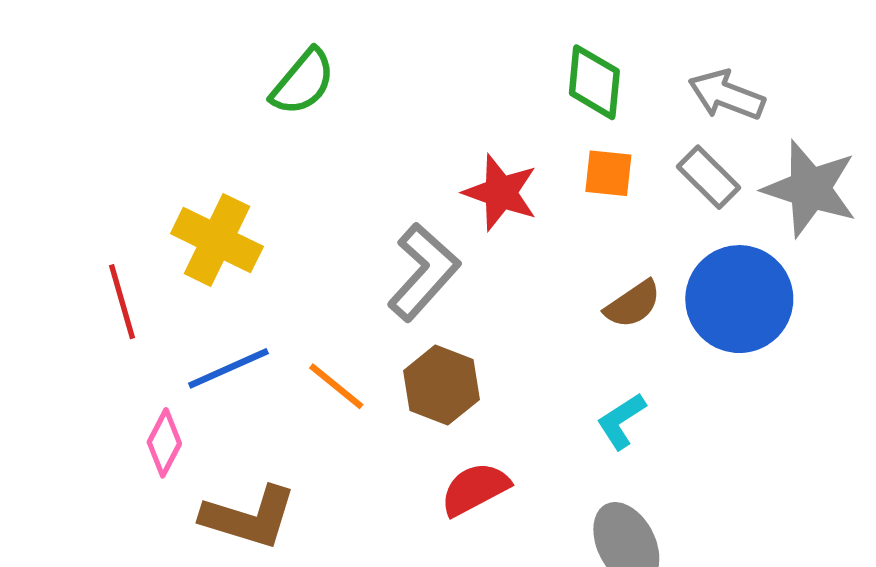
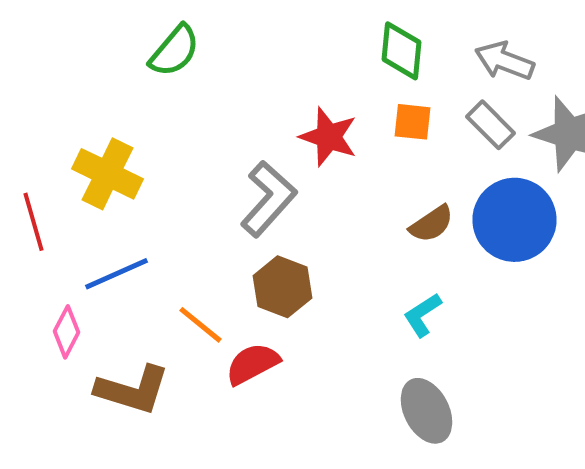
orange line: (336, 386) -> (200, 325), moved
red semicircle: (475, 489) -> (252, 364), moved

